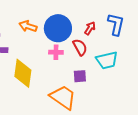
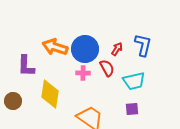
orange arrow: (28, 26) -> (55, 47), size x1.4
purple square: (80, 76) -> (132, 109), moved

